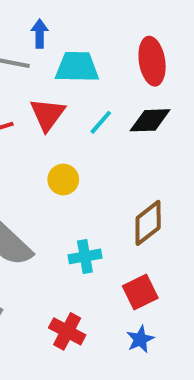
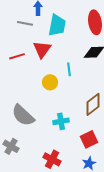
cyan trapezoid: (77, 67) -> (57, 25), turned 100
cyan line: (101, 122) -> (69, 69), moved, turned -48

